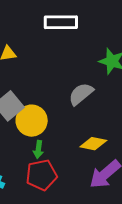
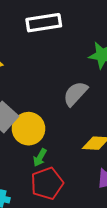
green arrow: (38, 149) -> (40, 158), turned 30

